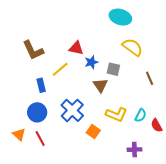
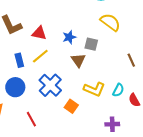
red triangle: (76, 48) -> (39, 33), moved
yellow line: (60, 69) -> (40, 56), moved
brown line: (150, 78) -> (131, 60), moved
red line: (40, 138) -> (31, 119), moved

